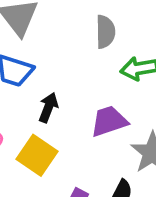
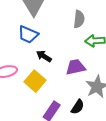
black arrow: (48, 107) -> (44, 56), turned -84

